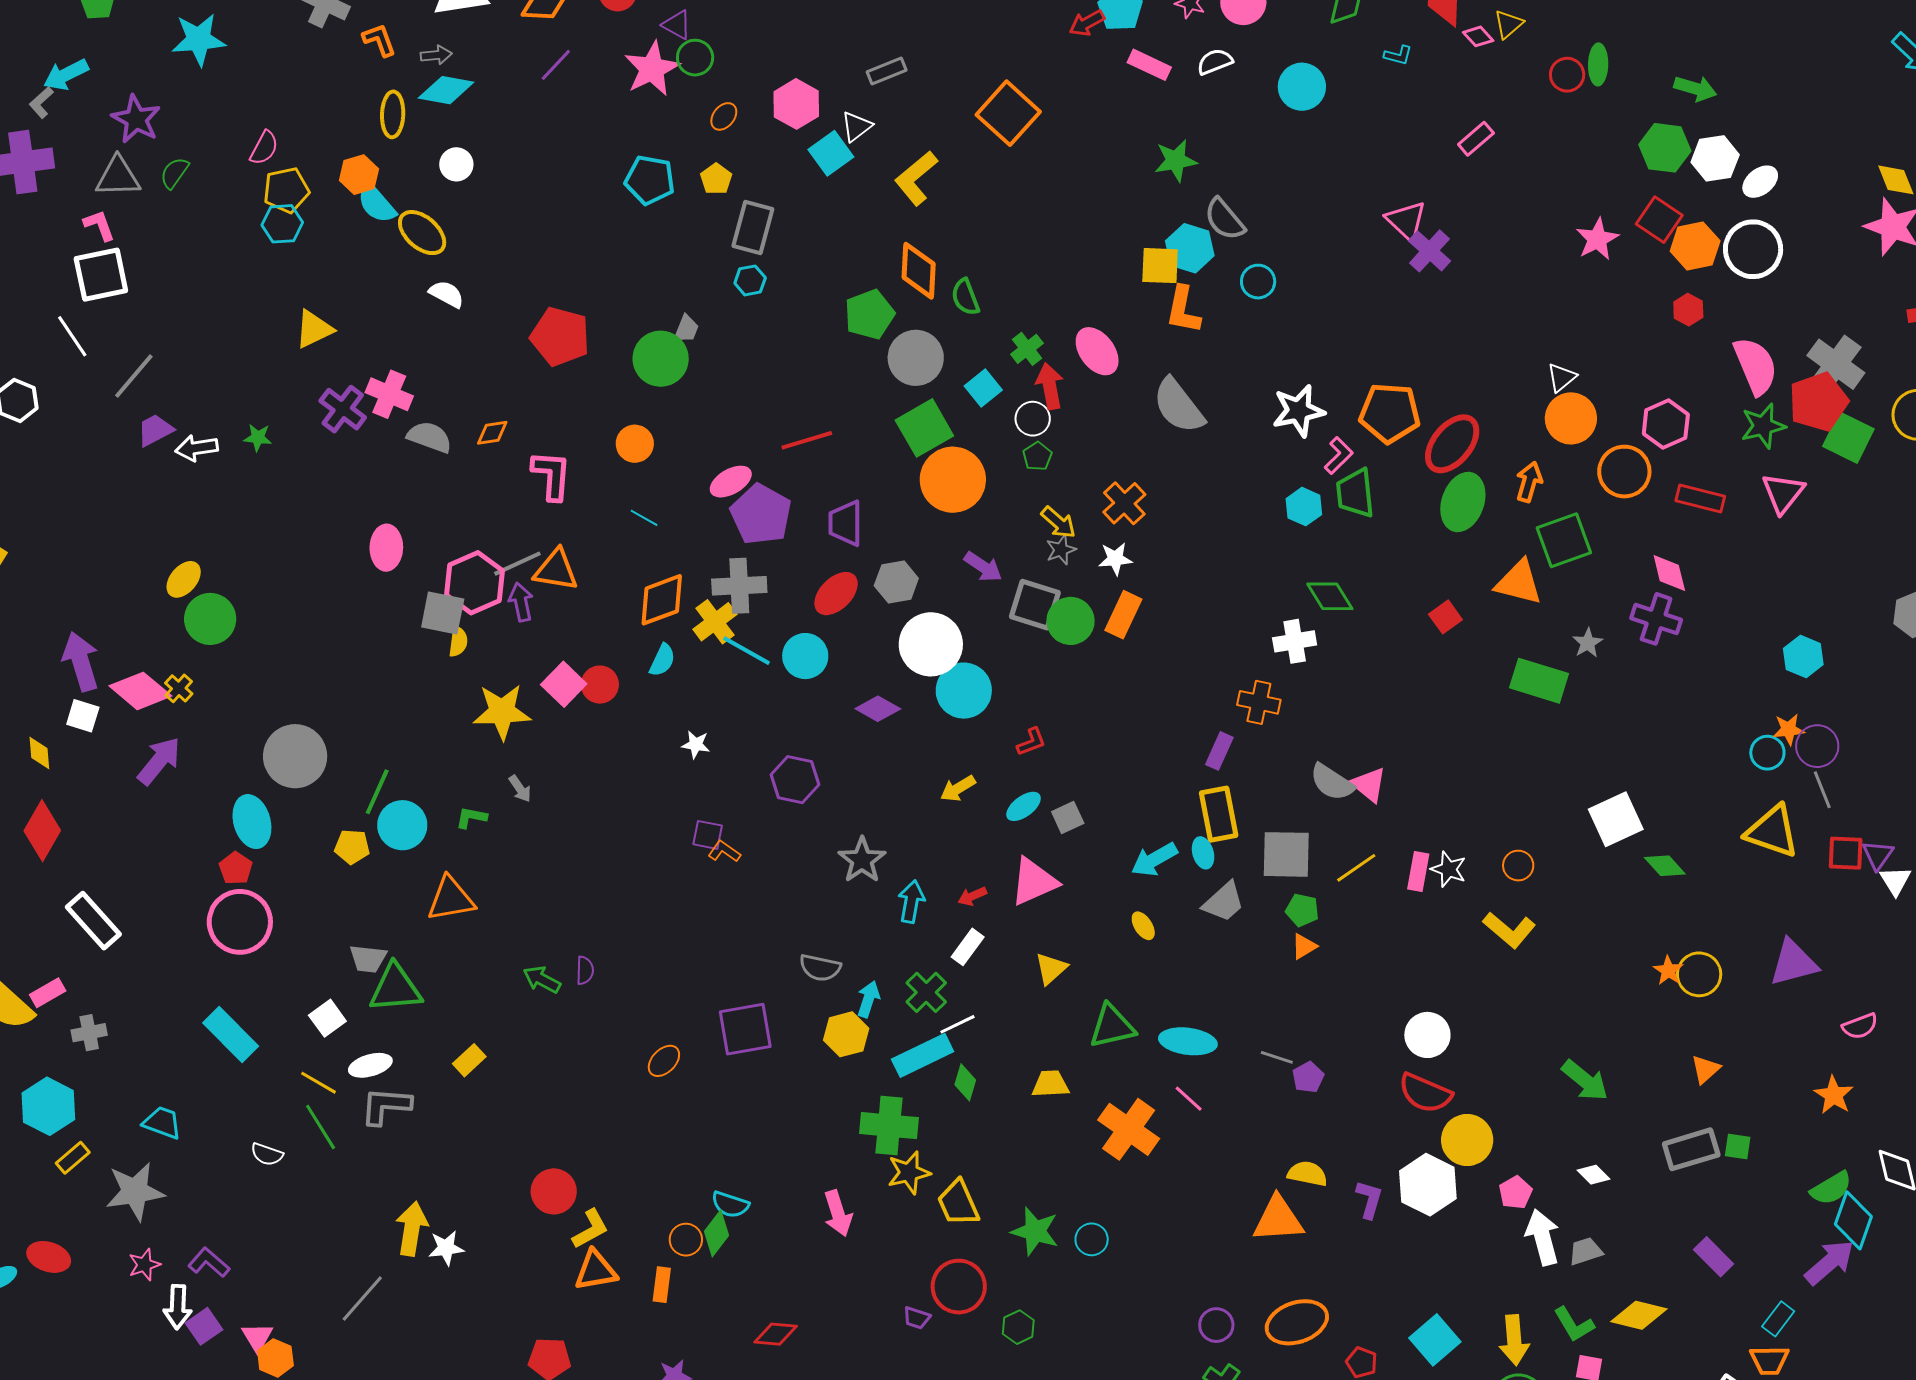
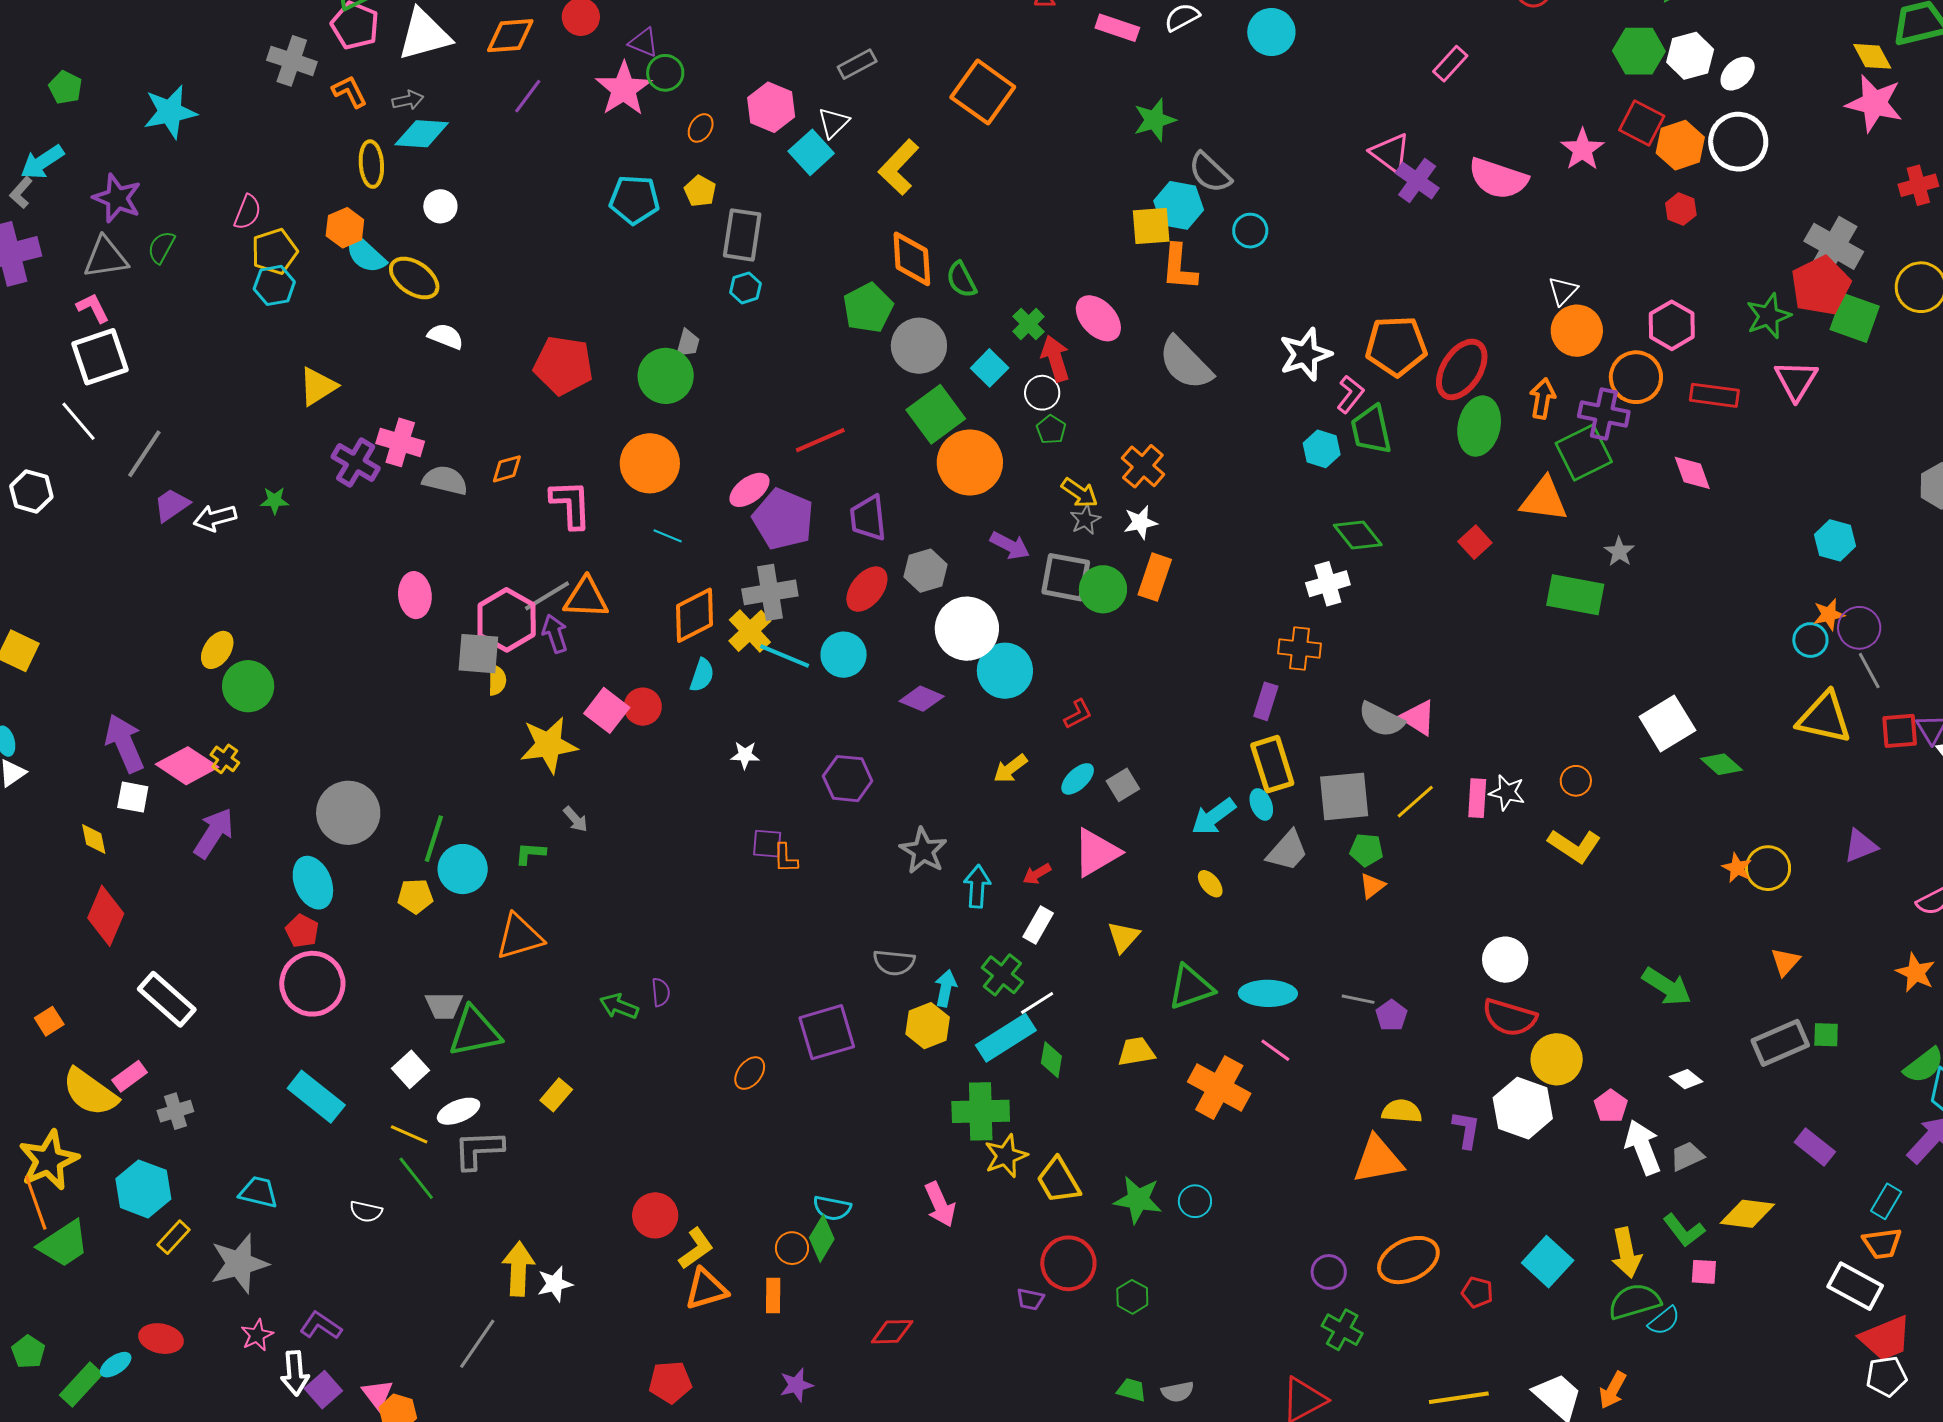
pink semicircle: (1755, 366) -> (1498, 179), moved, turned 138
orange circle: (635, 444) -> (650, 463), size x1.6
purple cross: (1656, 619) -> (1604, 414), moved
orange L-shape: (724, 851) -> (785, 858), turned -120
purple triangle: (1793, 963) -> (1860, 846), size x0.7

